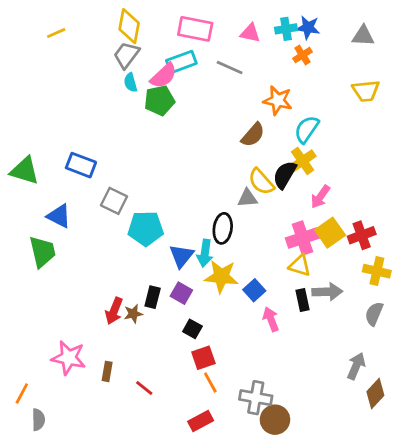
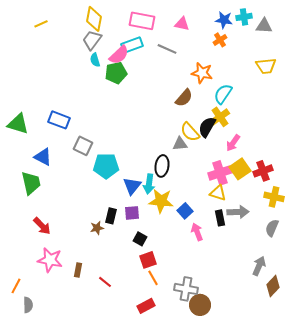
cyan cross: (286, 29) -> (244, 17), moved
purple square: (181, 293) -> (132, 213), turned -35
red arrow: (114, 311) -> (42, 226), moved, turned -66

